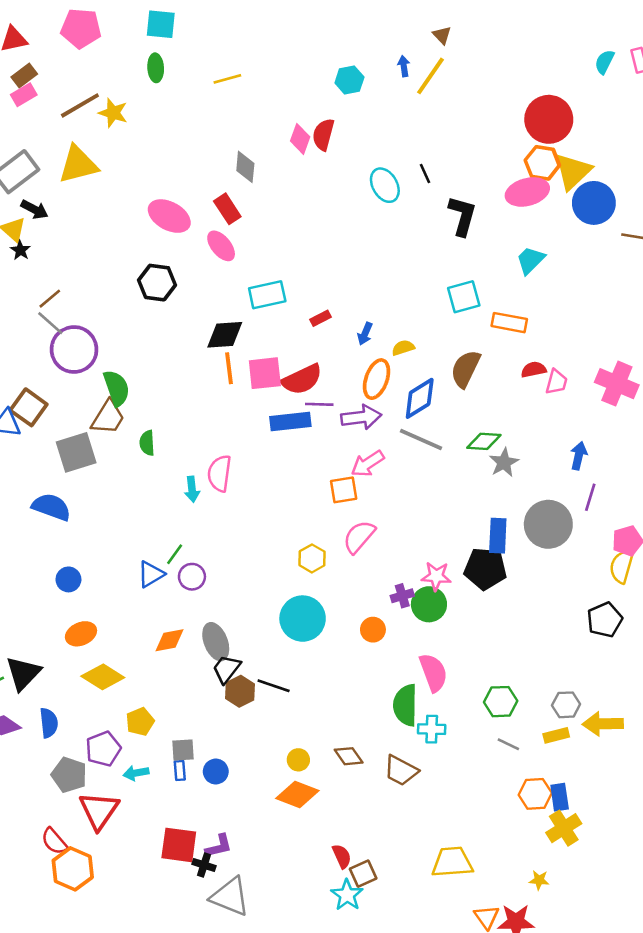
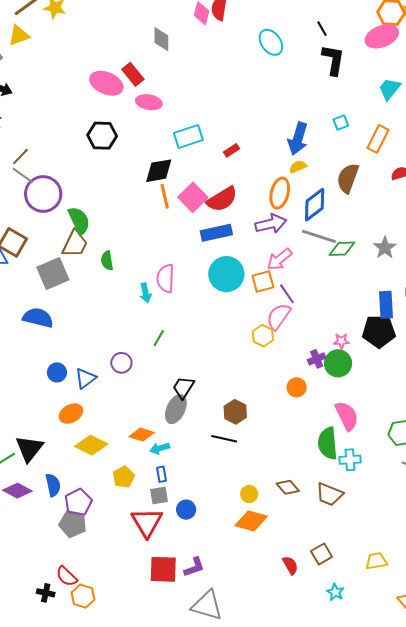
yellow triangle: (78, 164) -> (19, 35), moved, size x0.7
black line: (425, 174) -> (322, 29), moved
red rectangle: (227, 209) -> (133, 74), moved
pink ellipse: (221, 246) -> (149, 102), turned -35
cyan square: (464, 297) -> (341, 123), size x0.6
orange rectangle: (509, 323) -> (378, 139), turned -68
blue arrow: (365, 334) -> (298, 139), moved, size x1.8
pink square: (265, 373) -> (193, 197), turned -32
purple line: (319, 404) -> (287, 294), moved, turned 60
green diamond: (484, 441) -> (342, 249), moved
green line: (175, 554) -> (159, 338), moved
yellow hexagon: (312, 558) -> (263, 336), moved
blue triangle: (151, 574) -> (85, 378), moved
pink star: (436, 576) -> (341, 341), size x0.7
purple circle: (192, 577) -> (121, 363), moved
cyan circle: (303, 619) -> (226, 274), moved
orange diamond: (170, 640) -> (142, 435), moved, turned 35
gray ellipse: (216, 642) -> (176, 409), turned 52
black trapezoid: (227, 669) -> (183, 387), moved
brown hexagon: (240, 691) -> (235, 412), moved
purple pentagon: (103, 749) -> (78, 502), moved
blue rectangle: (180, 770) -> (161, 474), moved
cyan arrow: (136, 773) -> (160, 448), moved
red triangle: (99, 810) -> (147, 522), moved
yellow trapezoid: (452, 862) -> (376, 561), size x0.7
black cross: (204, 865) -> (46, 593), moved
orange hexagon: (73, 869) -> (83, 596), size x0.7
brown square: (363, 874) -> (322, 554), moved
cyan star: (347, 895) -> (335, 592), moved, size x0.7

